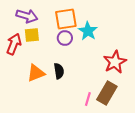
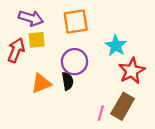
cyan star: (88, 31) -> (116, 46), moved
purple circle: (65, 38) -> (74, 62), moved, size x1.5

